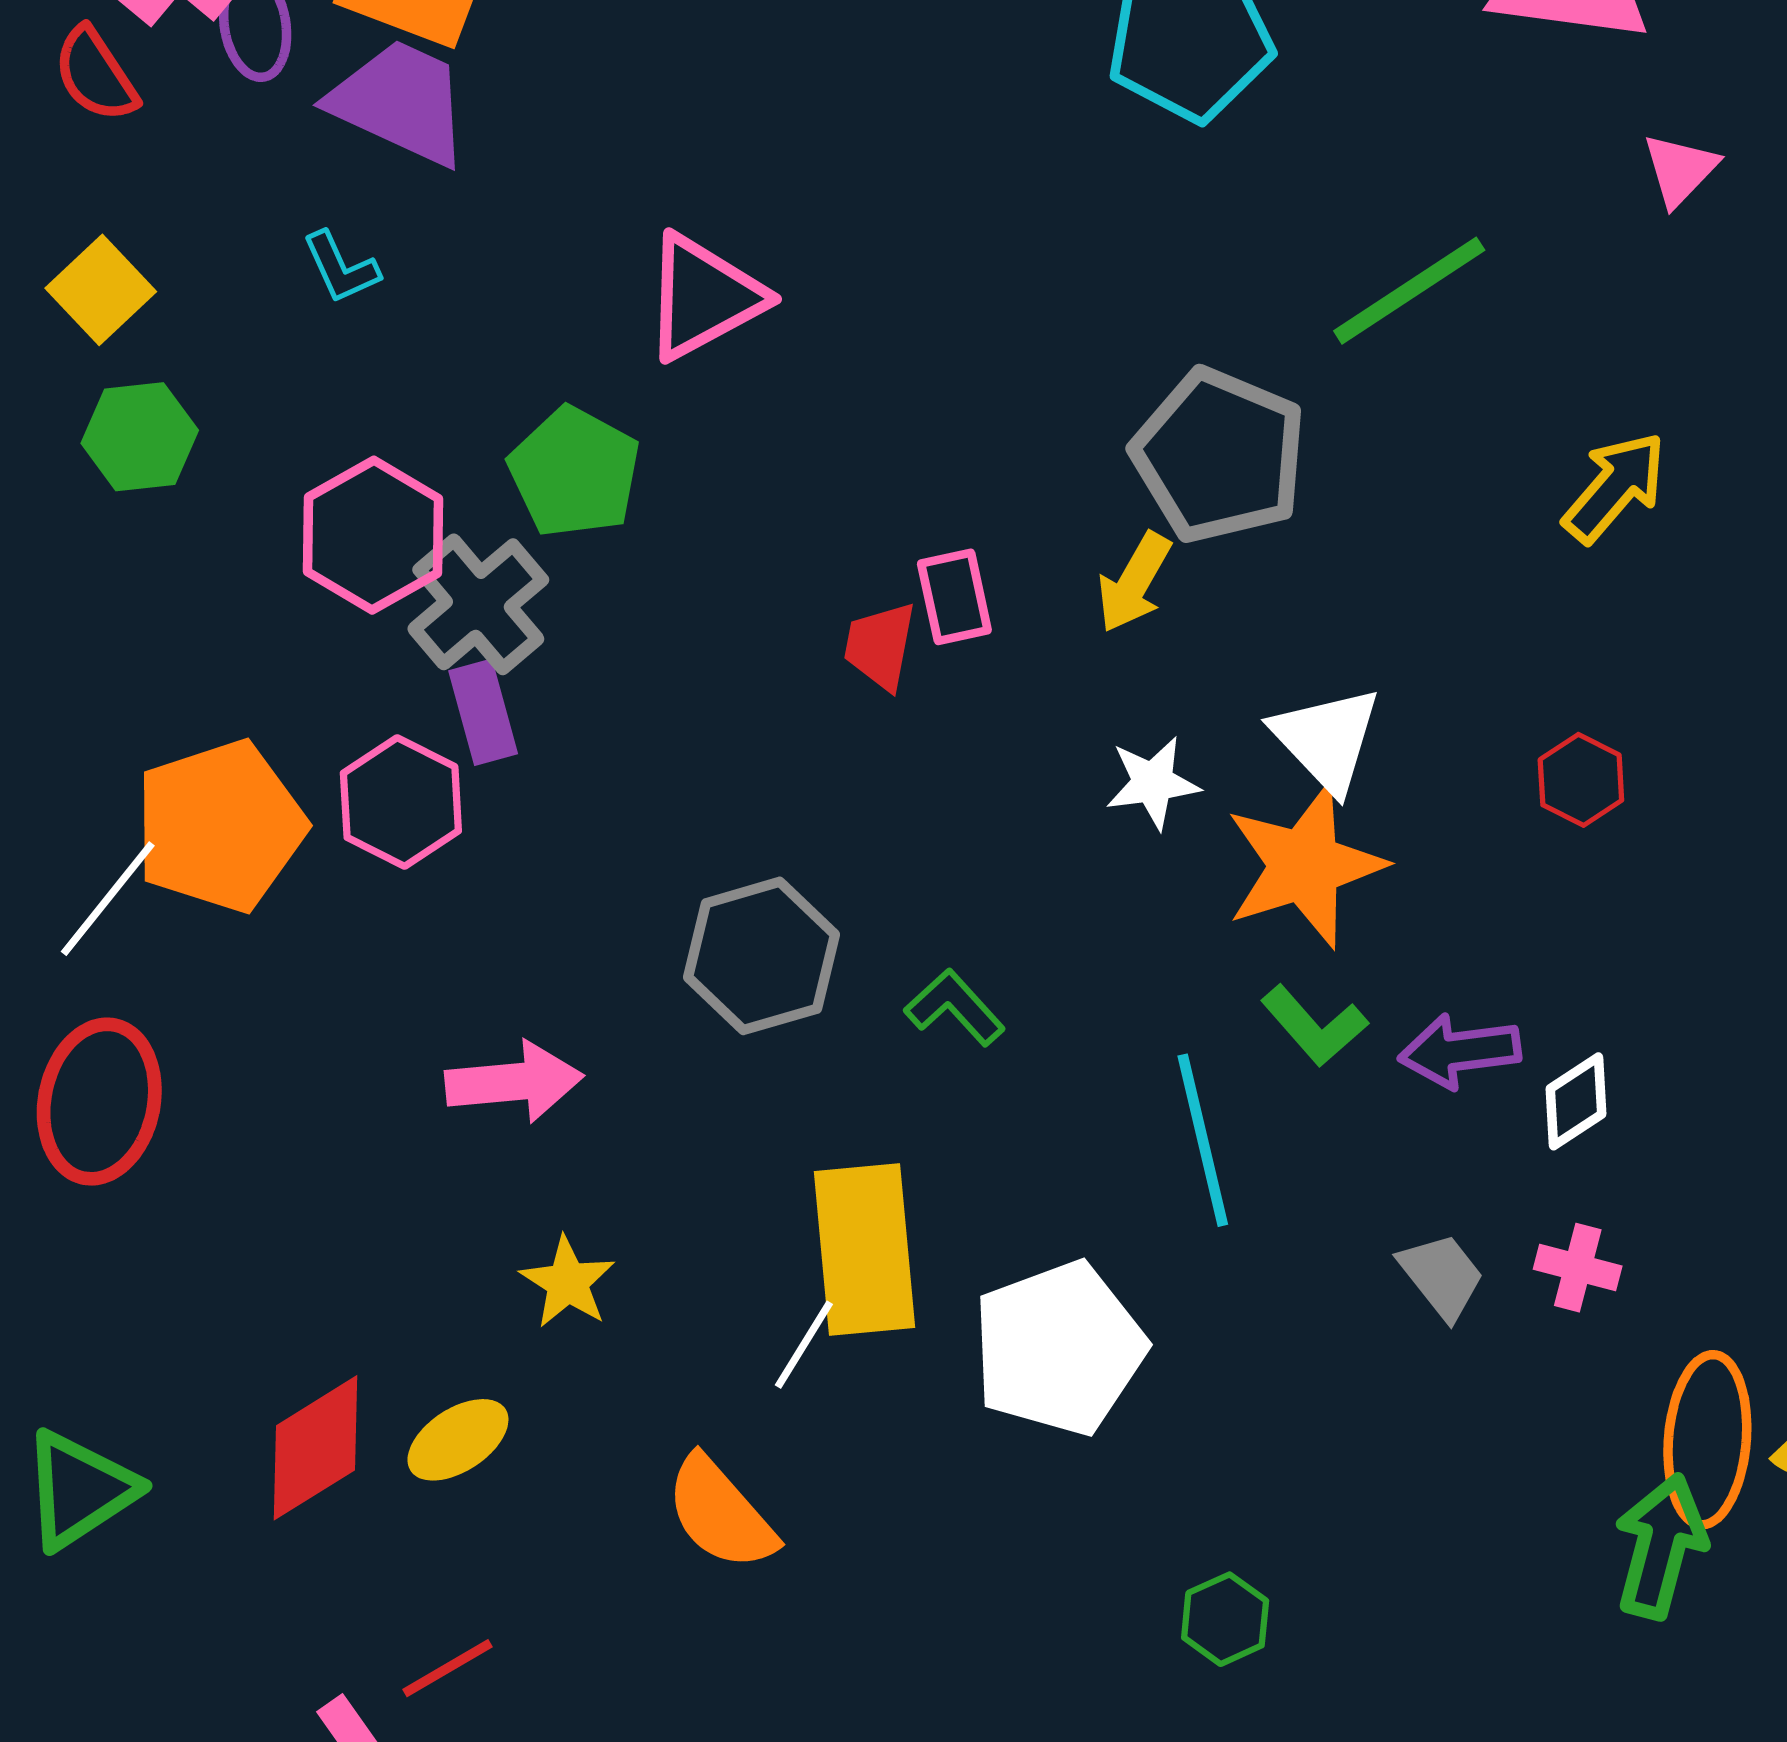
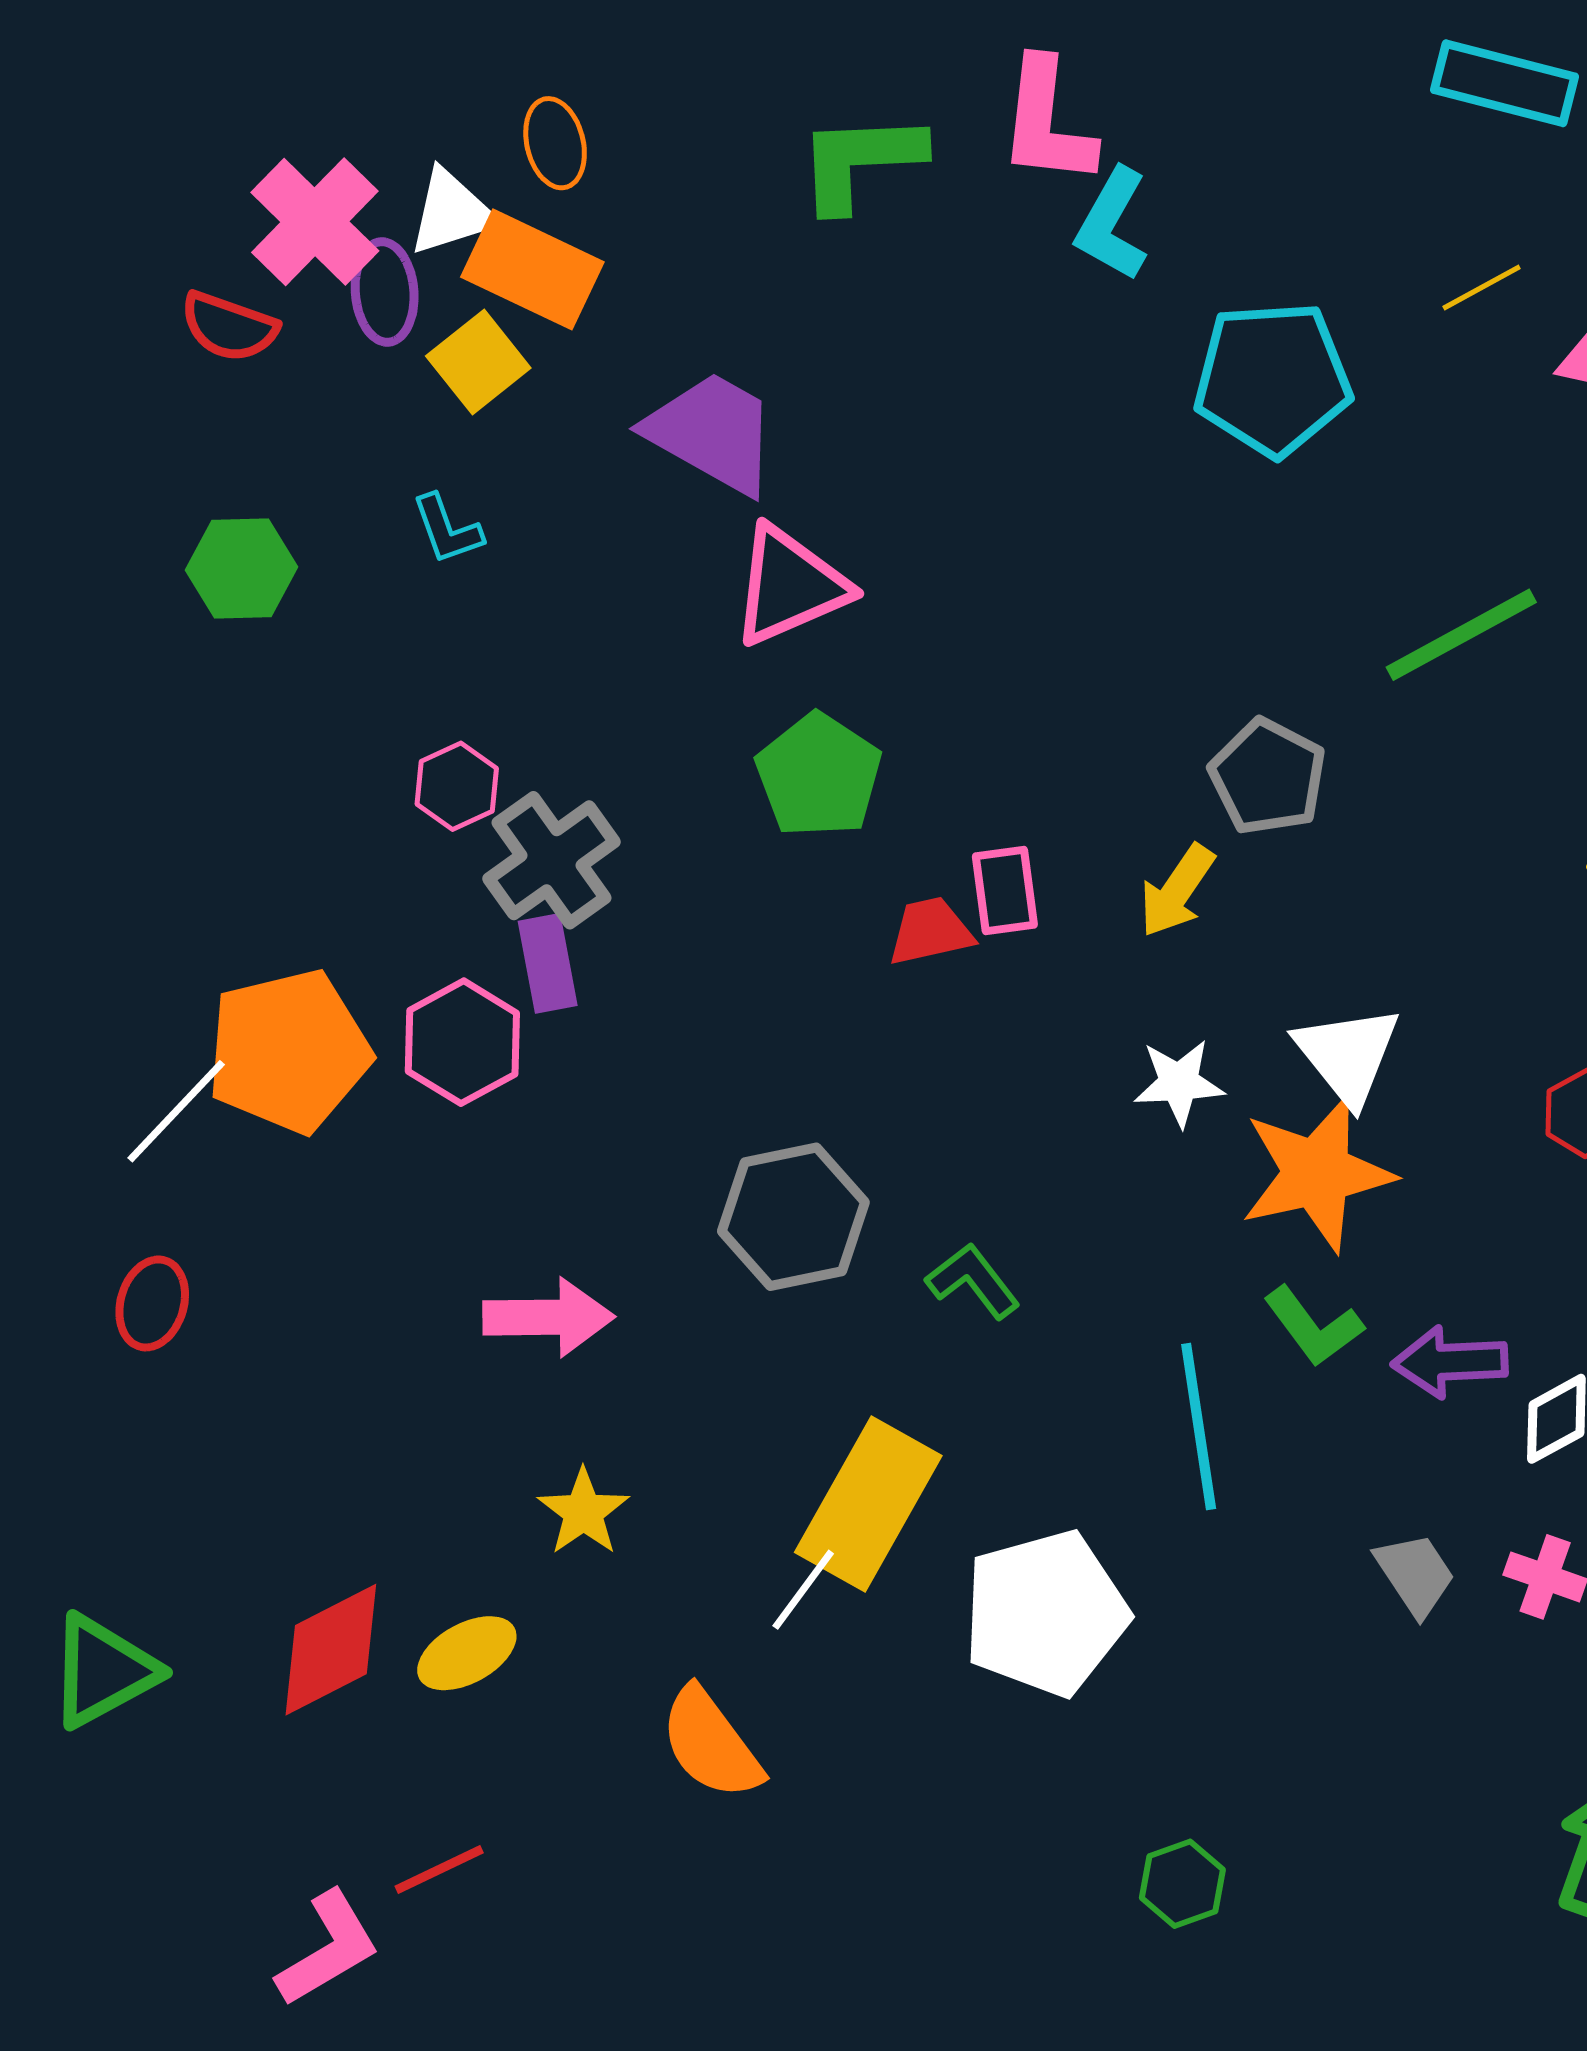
red semicircle: (96, 75) -> (229, 327), turned -42
purple trapezoid: (400, 102) -> (712, 433), moved
yellow square: (101, 290) -> (478, 362), moved
green hexagon: (140, 437) -> (241, 569), moved
gray pentagon: (1219, 456) -> (1268, 777), size x0.7
green pentagon: (574, 472) -> (819, 775), moved
pink hexagon: (373, 535) -> (457, 786), size x0.6
red trapezoid: (880, 646) -> (930, 931), turned 62
red ellipse: (99, 1102) -> (152, 1303), size x0.6
yellow rectangle: (864, 1249) -> (868, 1504), turned 30

